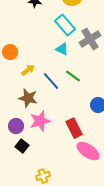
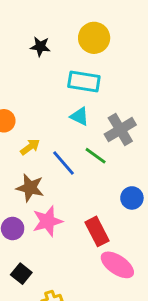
cyan rectangle: (65, 25) -> (84, 81), turned -40
gray cross: (90, 39) -> (120, 130), moved
black square: (22, 146) -> (21, 274), moved

